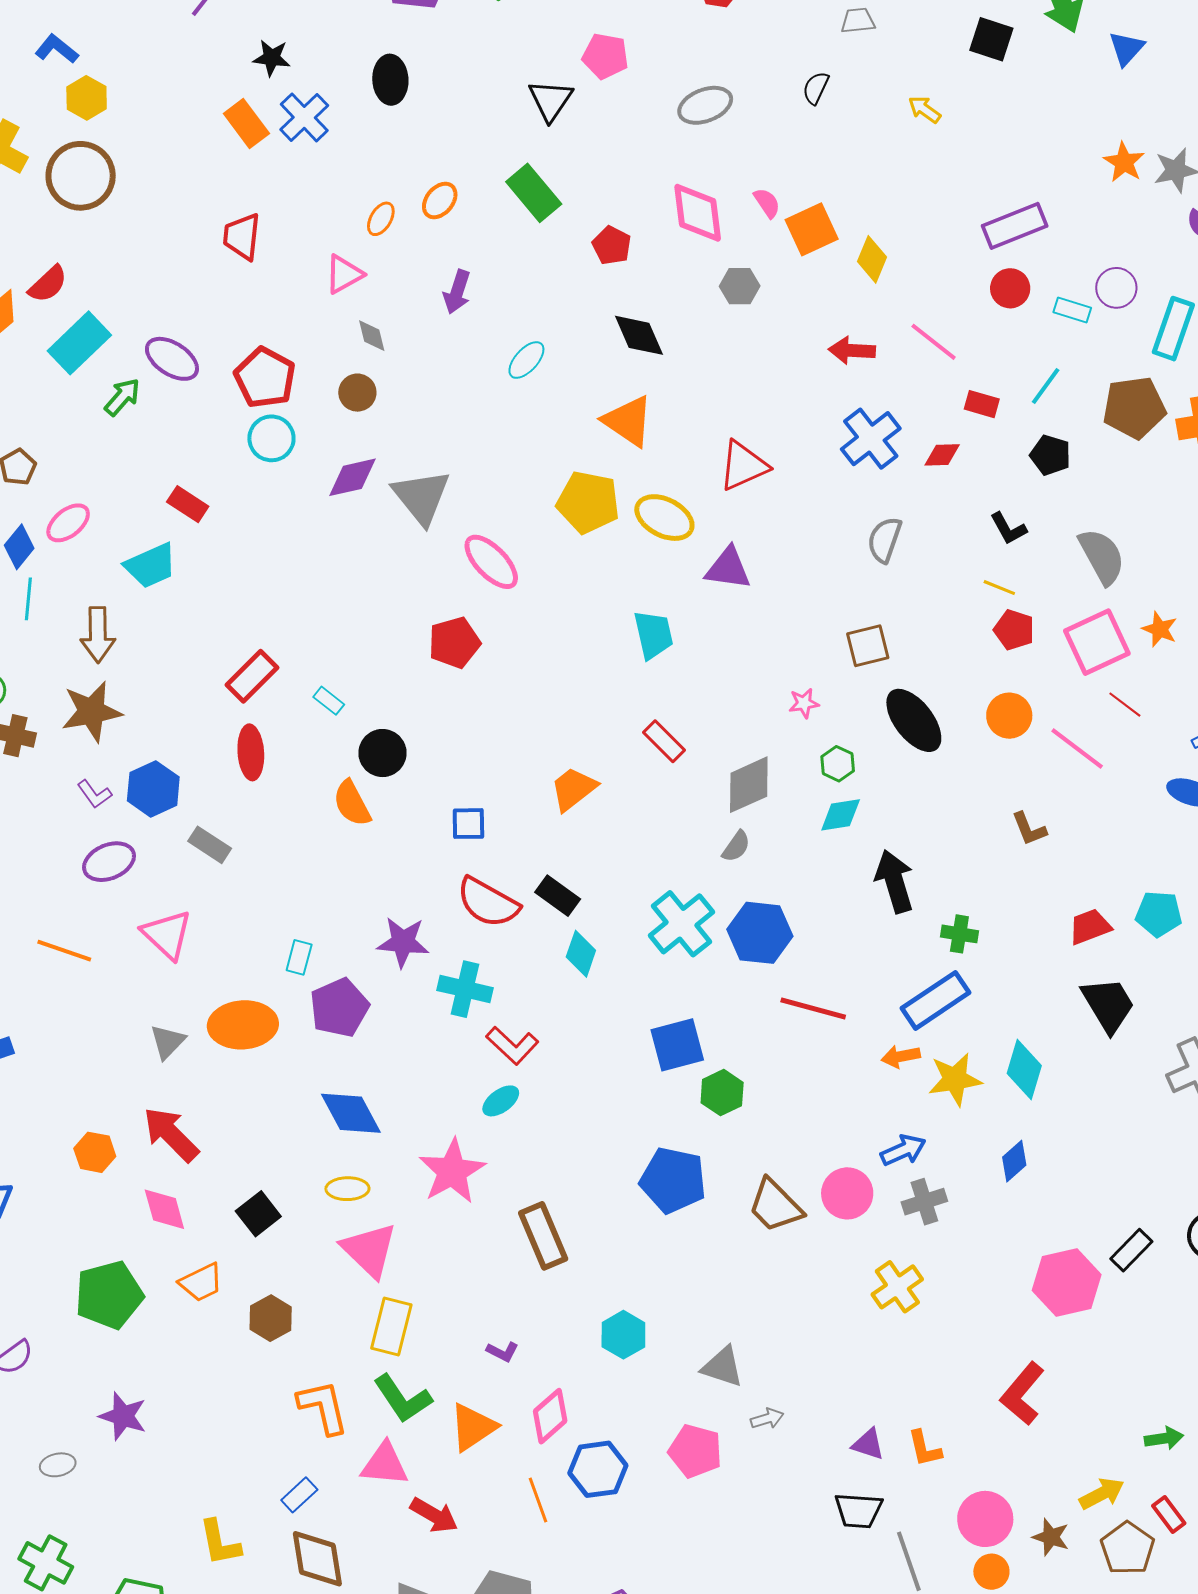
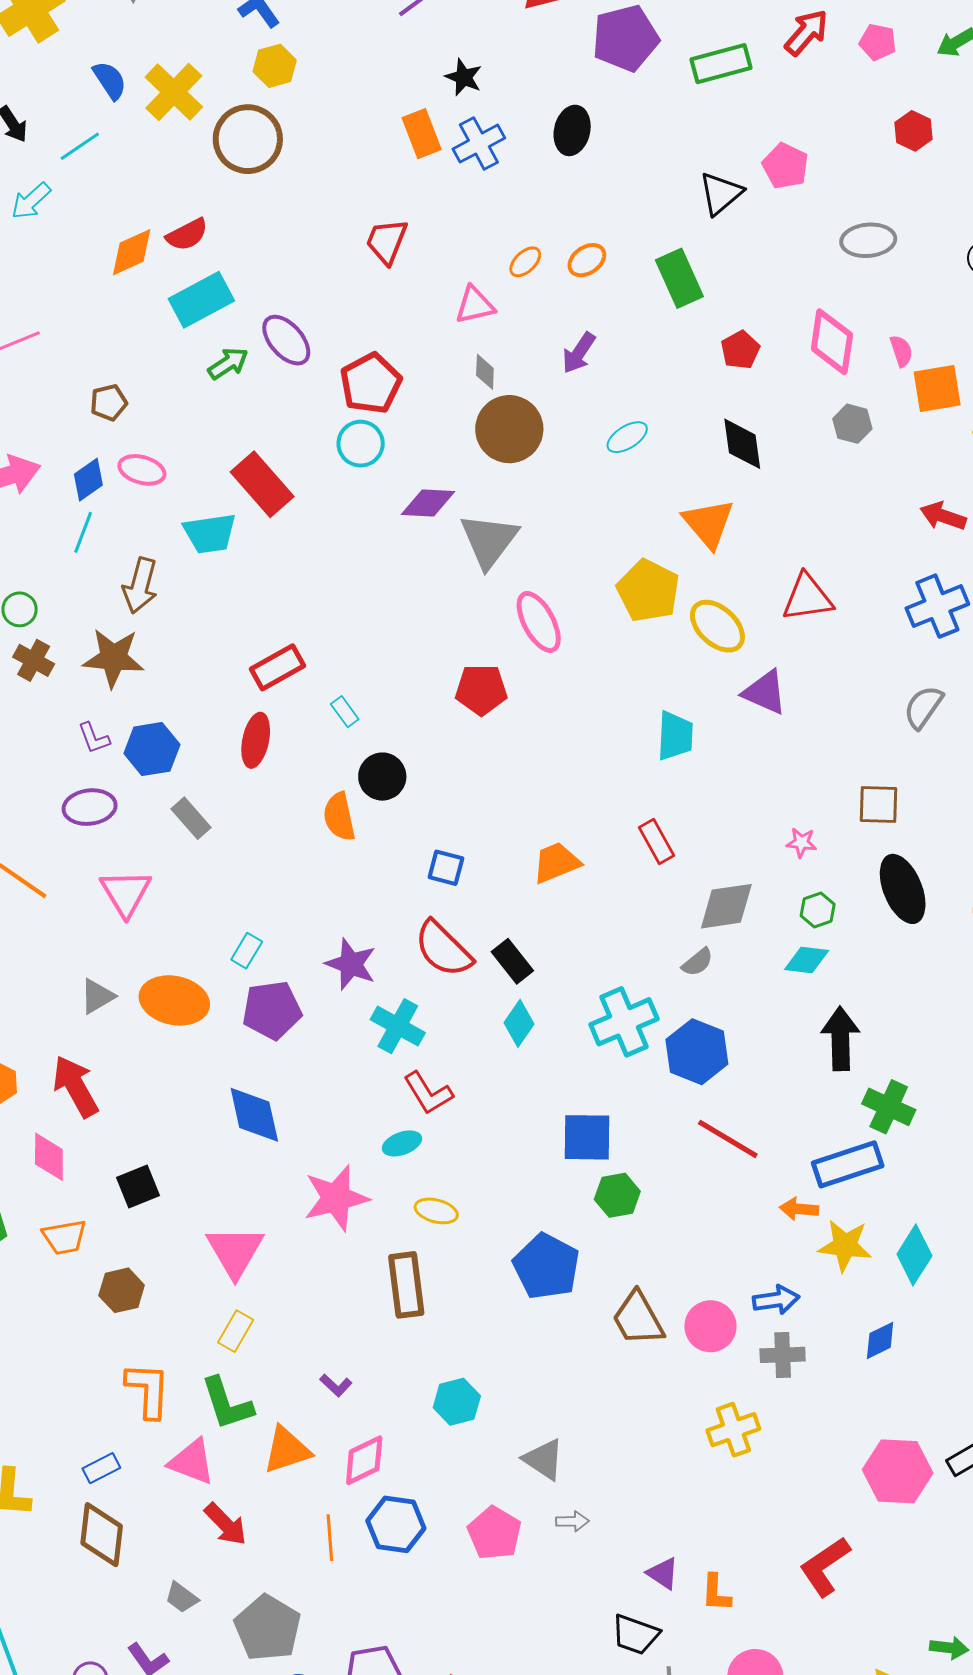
brown circle: (357, 393) -> (509, 429), moved, size x1.8
red rectangle: (188, 504) -> (262, 484), size x1.6
pink ellipse: (68, 523) -> (142, 470), turned 39
green cross: (959, 934) -> (889, 1107), size x1.4
yellow ellipse: (347, 1189) -> (436, 1211), moved
yellow rectangle: (391, 1327) -> (236, 1331), size x0.7

